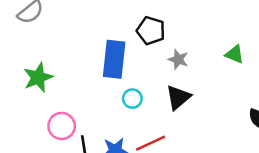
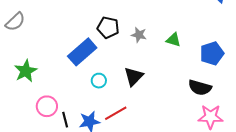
blue rectangle: (114, 59) -> (82, 52), turned 48
gray star: (178, 59) -> (139, 35), moved

